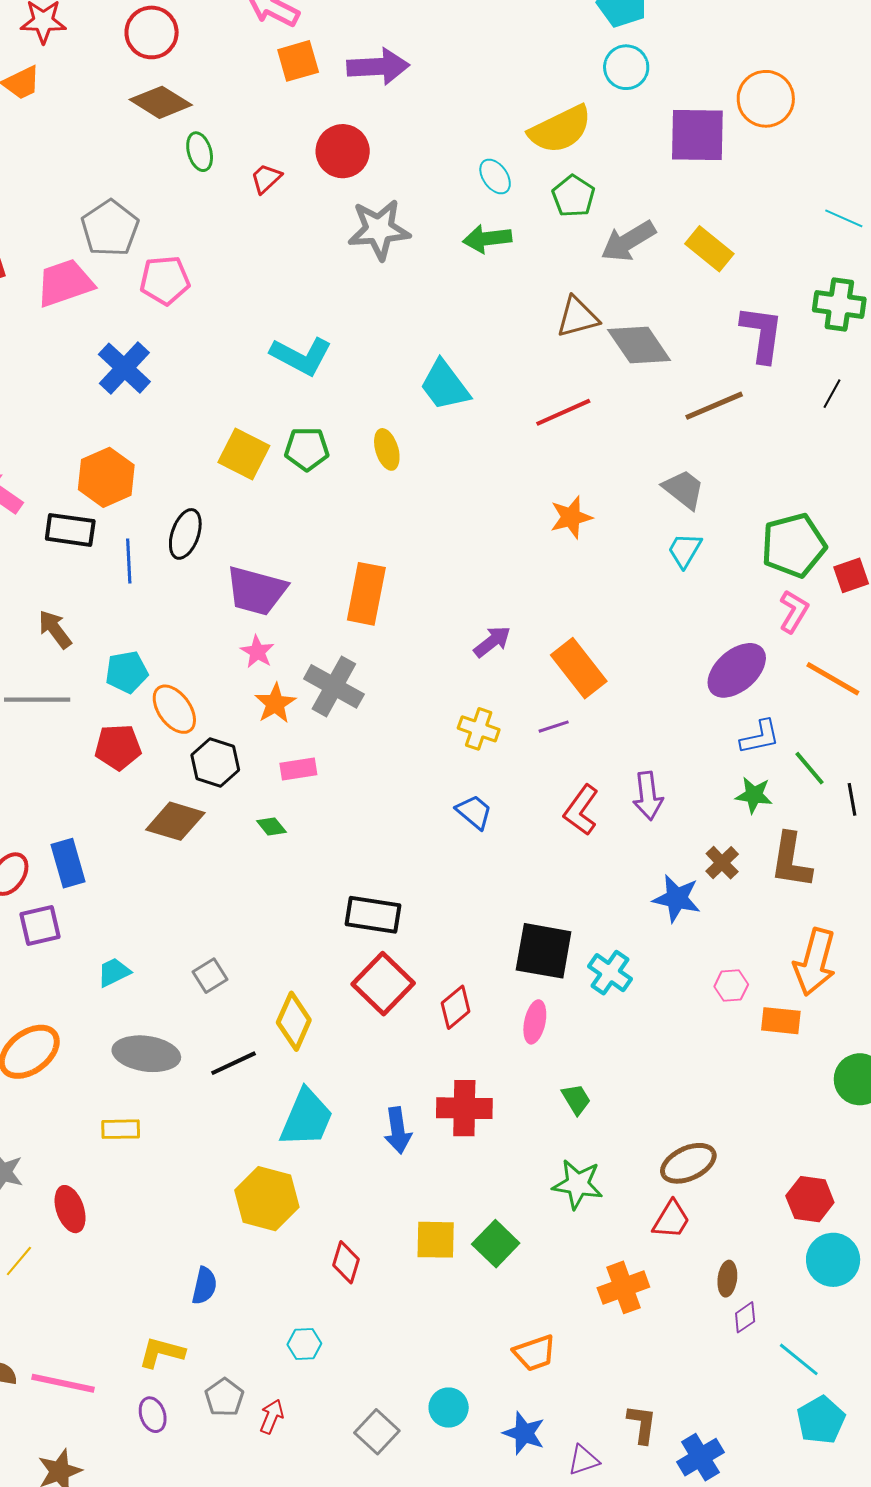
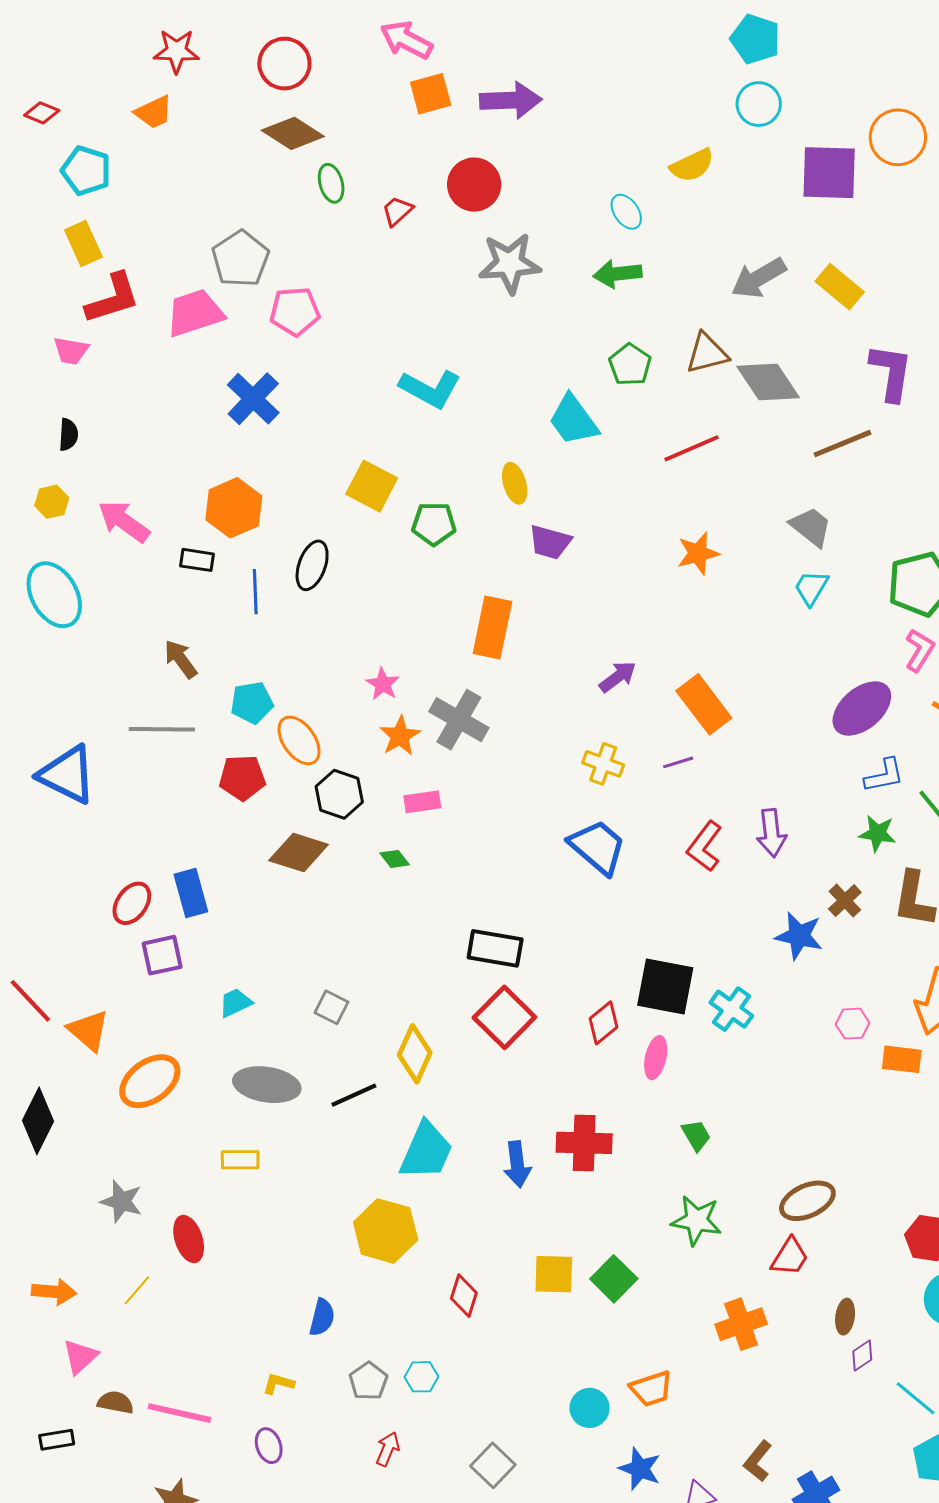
yellow semicircle: (560, 129) -> (692, 165), size x0.7
green pentagon: (573, 196) -> (630, 365), moved
green pentagon: (307, 449) -> (434, 524), moved
black rectangle: (70, 530) -> (197, 560), size x0.7
purple trapezoid: (256, 591) -> (550, 542), moved, size x0.7
blue trapezoid: (474, 812) -> (598, 847), size x1.6
gray square: (210, 976) -> (331, 1007), turned -32
red diamond: (456, 1007) -> (603, 1023), moved
yellow L-shape: (162, 1353) -> (278, 1384), size x0.7
gray pentagon: (224, 1397) -> (368, 1381), moved
cyan circle: (449, 1408) -> (590, 1408), moved
brown L-shape: (642, 1424) -> (758, 1461), turned -150

